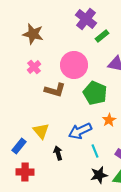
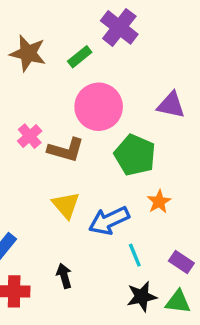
green rectangle: (102, 36) -> (80, 57), moved
pink cross: (34, 67) -> (30, 136), moved
yellow triangle: (41, 131) -> (66, 205), moved
black arrow: (58, 153) -> (64, 276), moved

